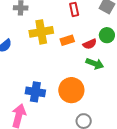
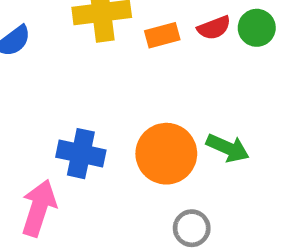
red semicircle: (90, 44) -> (214, 28), moved
green arrow: (95, 64) -> (228, 148), moved

